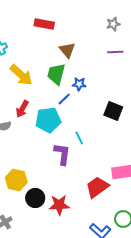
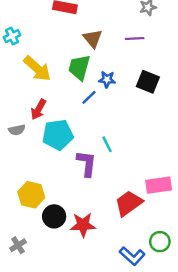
purple line: (115, 52) -> (135, 38), moved
black square: (113, 111) -> (148, 82), moved
cyan pentagon: (48, 120) -> (58, 135), moved

